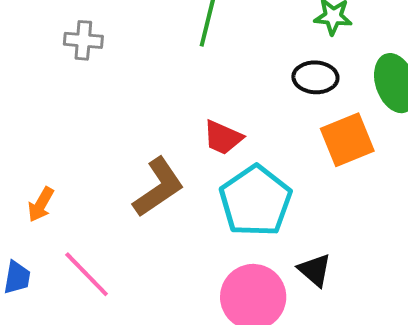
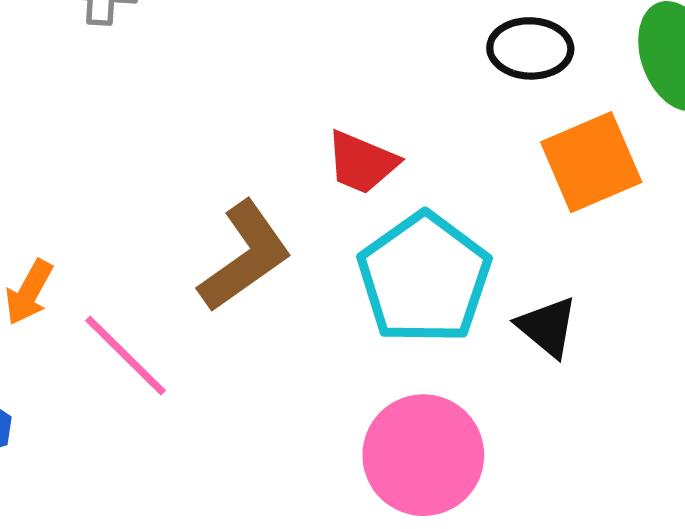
black triangle: (315, 270) -> (547, 327), moved
pink line: (87, 274) -> (125, 356), moved

